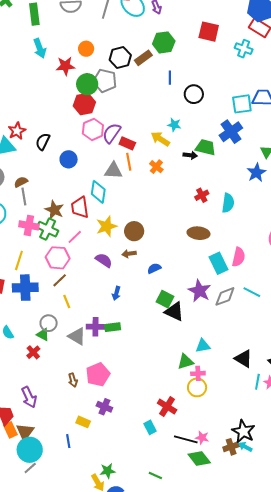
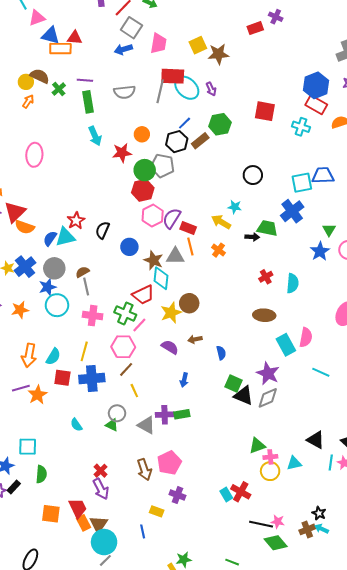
blue line: (170, 78) -> (185, 123), moved, turned 48
red trapezoid: (80, 207) -> (143, 295), turned -105
brown star: (54, 210) -> (154, 260), moved
green cross: (48, 229) -> (125, 314), moved
brown circle: (134, 231) -> (189, 303), moved
blue semicircle: (154, 268) -> (221, 353), turned 104
gray diamond: (225, 296) -> (268, 398), moved
cyan triangle: (203, 346) -> (294, 463), moved
red cross: (33, 352) -> (101, 471), moved
brown arrow: (73, 380) -> (144, 470), size x1.5
cyan rectangle: (150, 427) -> (226, 494), moved
black star: (243, 431) -> (319, 513), size x0.6

